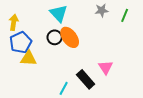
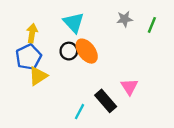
yellow arrow: (14, 22) -> (32, 33), moved
yellow triangle: (29, 58) -> (38, 76), turned -36

